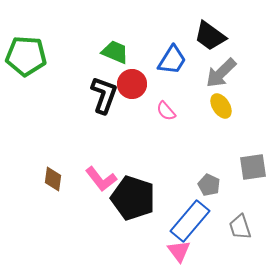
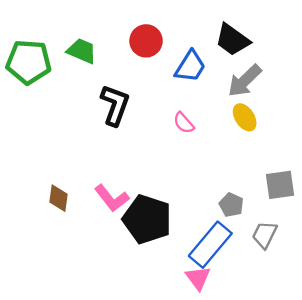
green trapezoid: (115, 52) -> (82, 51), moved
red circle: (132, 84) -> (146, 41), moved
gray trapezoid: (240, 227) -> (265, 235), moved, turned 44

